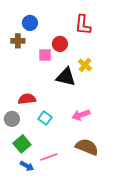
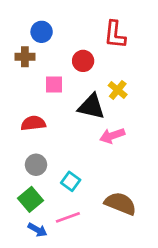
pink square: (45, 55) -> (54, 84), moved
red semicircle: (27, 99) -> (33, 123), moved
pink arrow: (81, 115) -> (112, 136), moved
cyan square: (45, 118) -> (71, 181), moved
gray circle: (12, 119) -> (36, 165), moved

